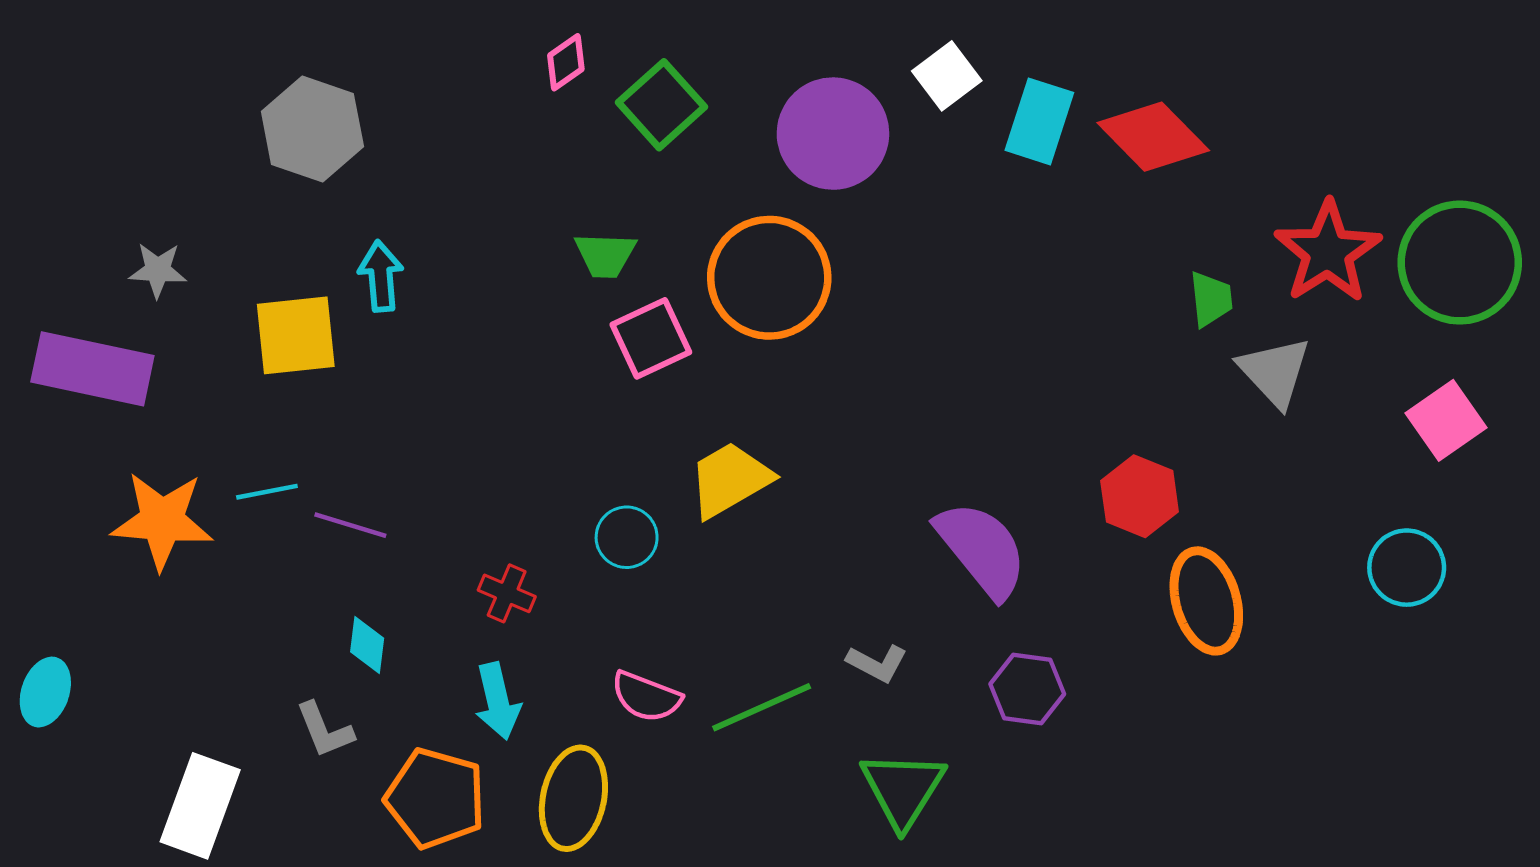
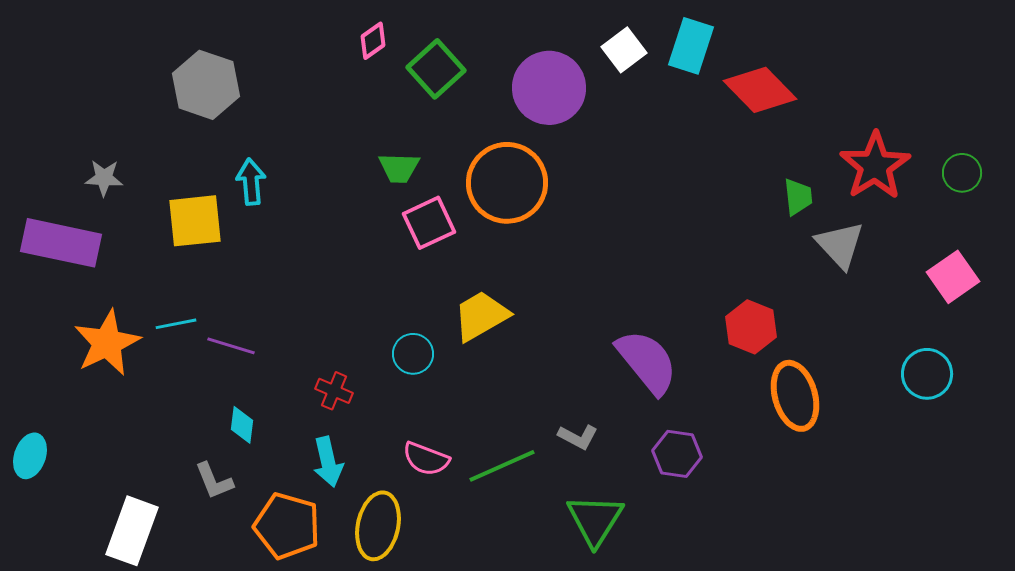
cyan rectangle: (1039, 121) -> (691, 46), moved
green circle: (1460, 263) -> (962, 173), size x0.5
orange star: (162, 521) -> (107, 343), turned -30

